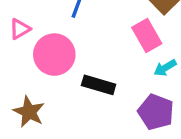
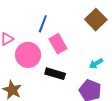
pink rectangle: (147, 36) -> (58, 44), moved

